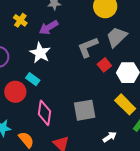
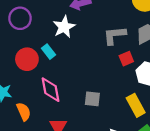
gray square: (85, 110) -> (92, 99), size x0.7
pink diamond: (45, 113) -> (51, 90), turned -35

